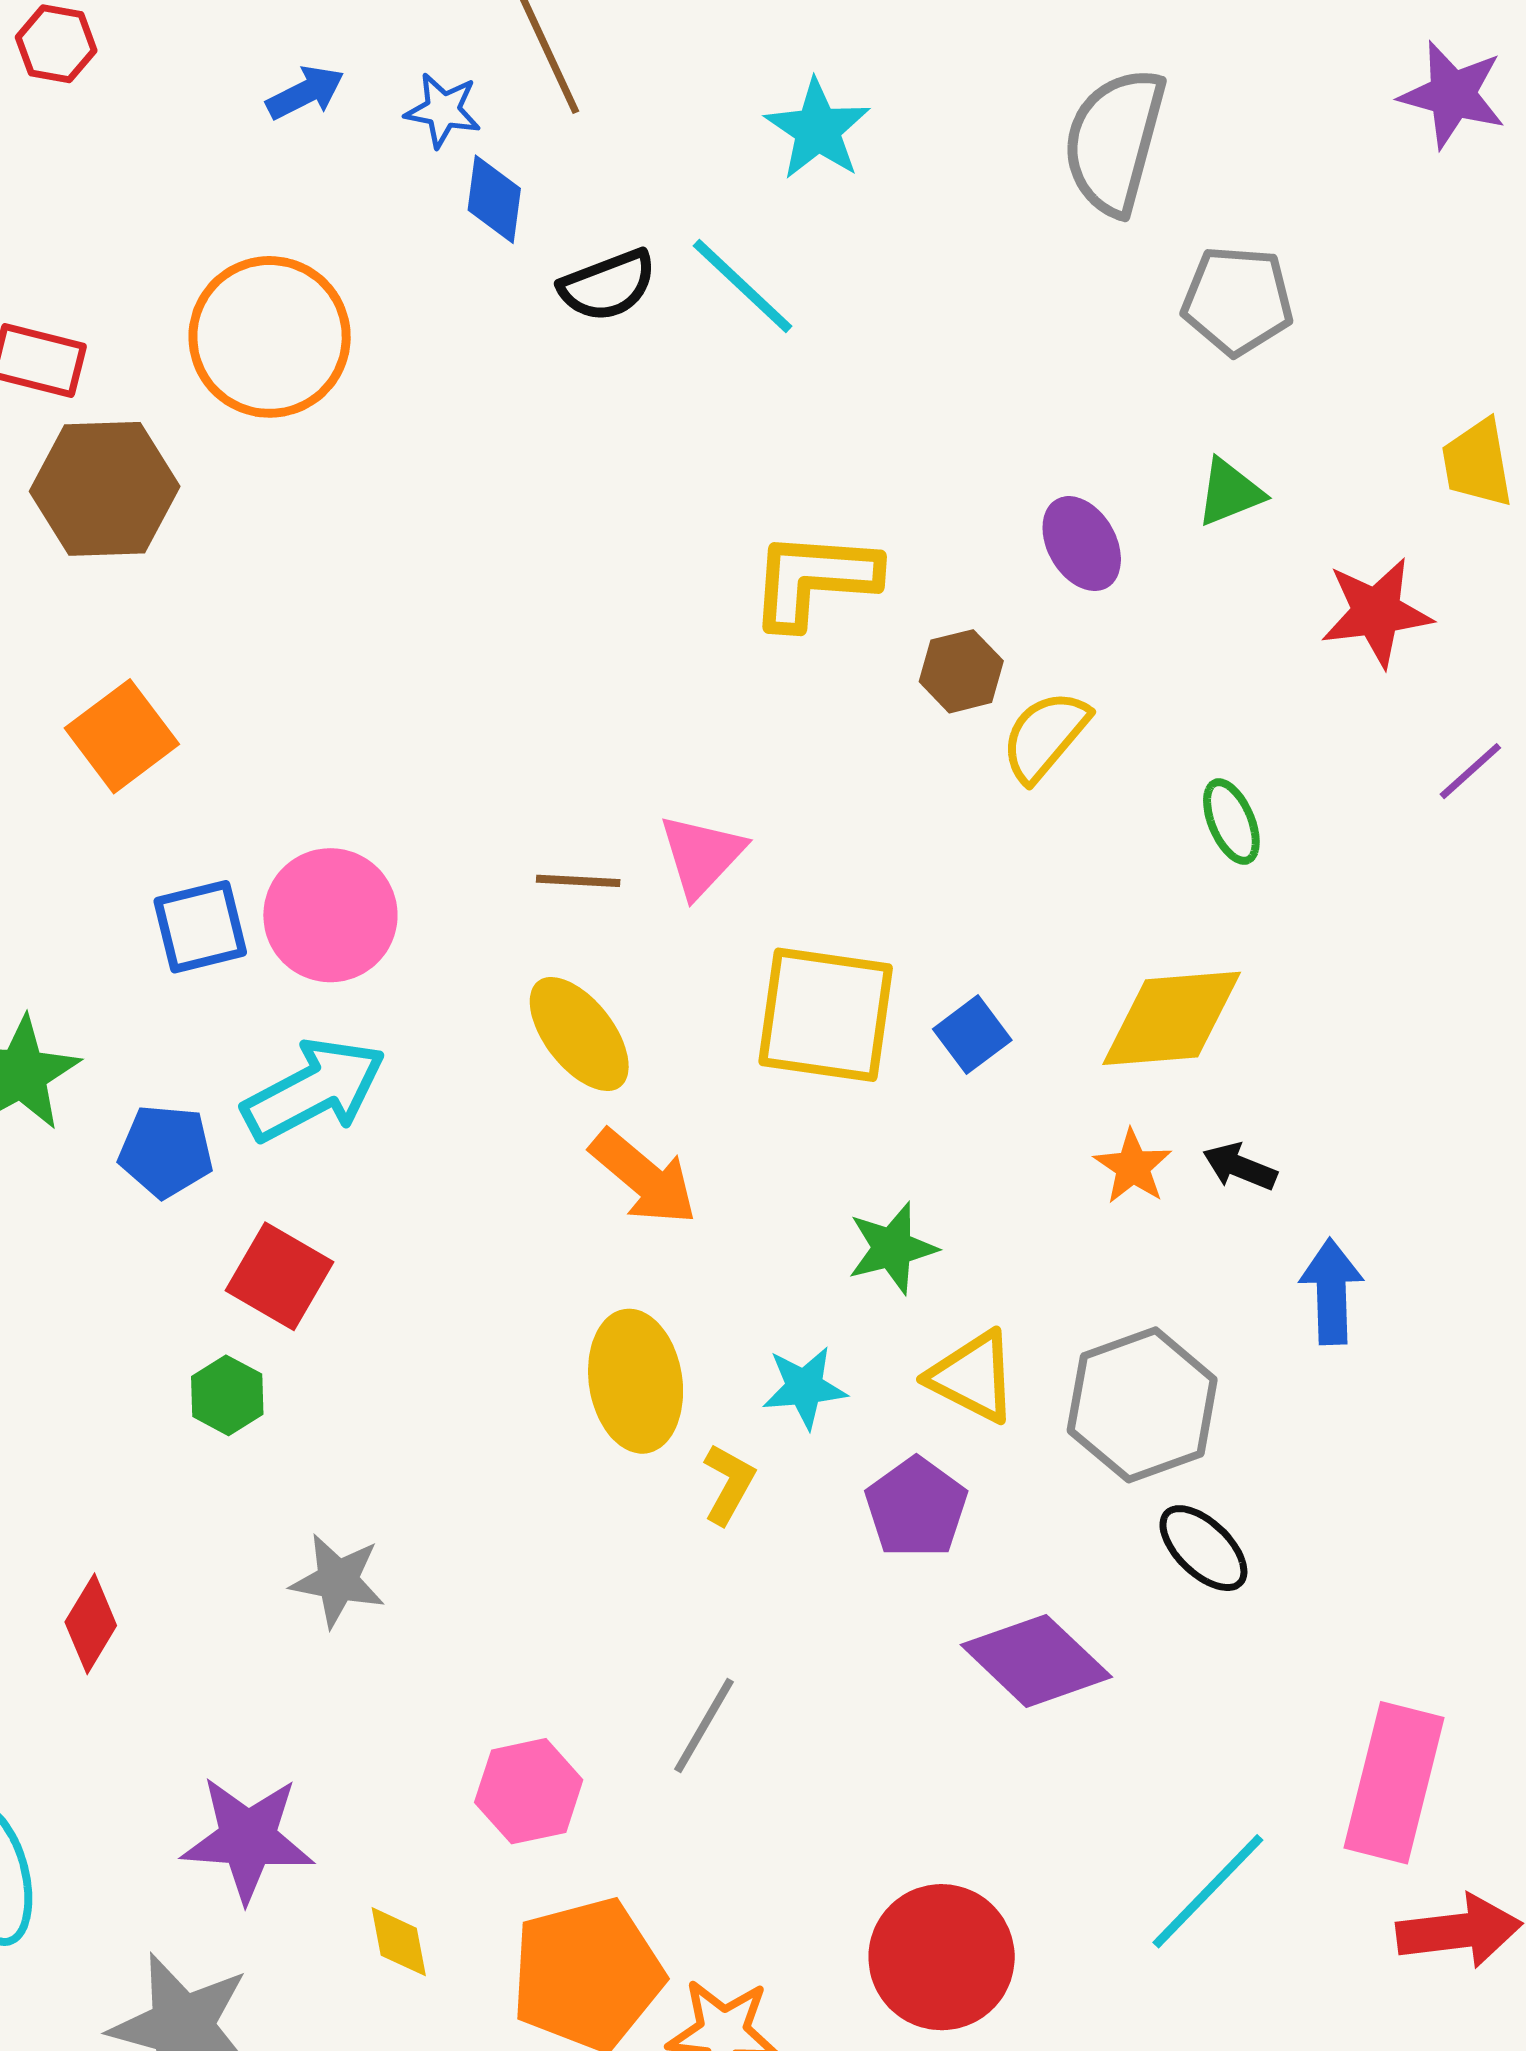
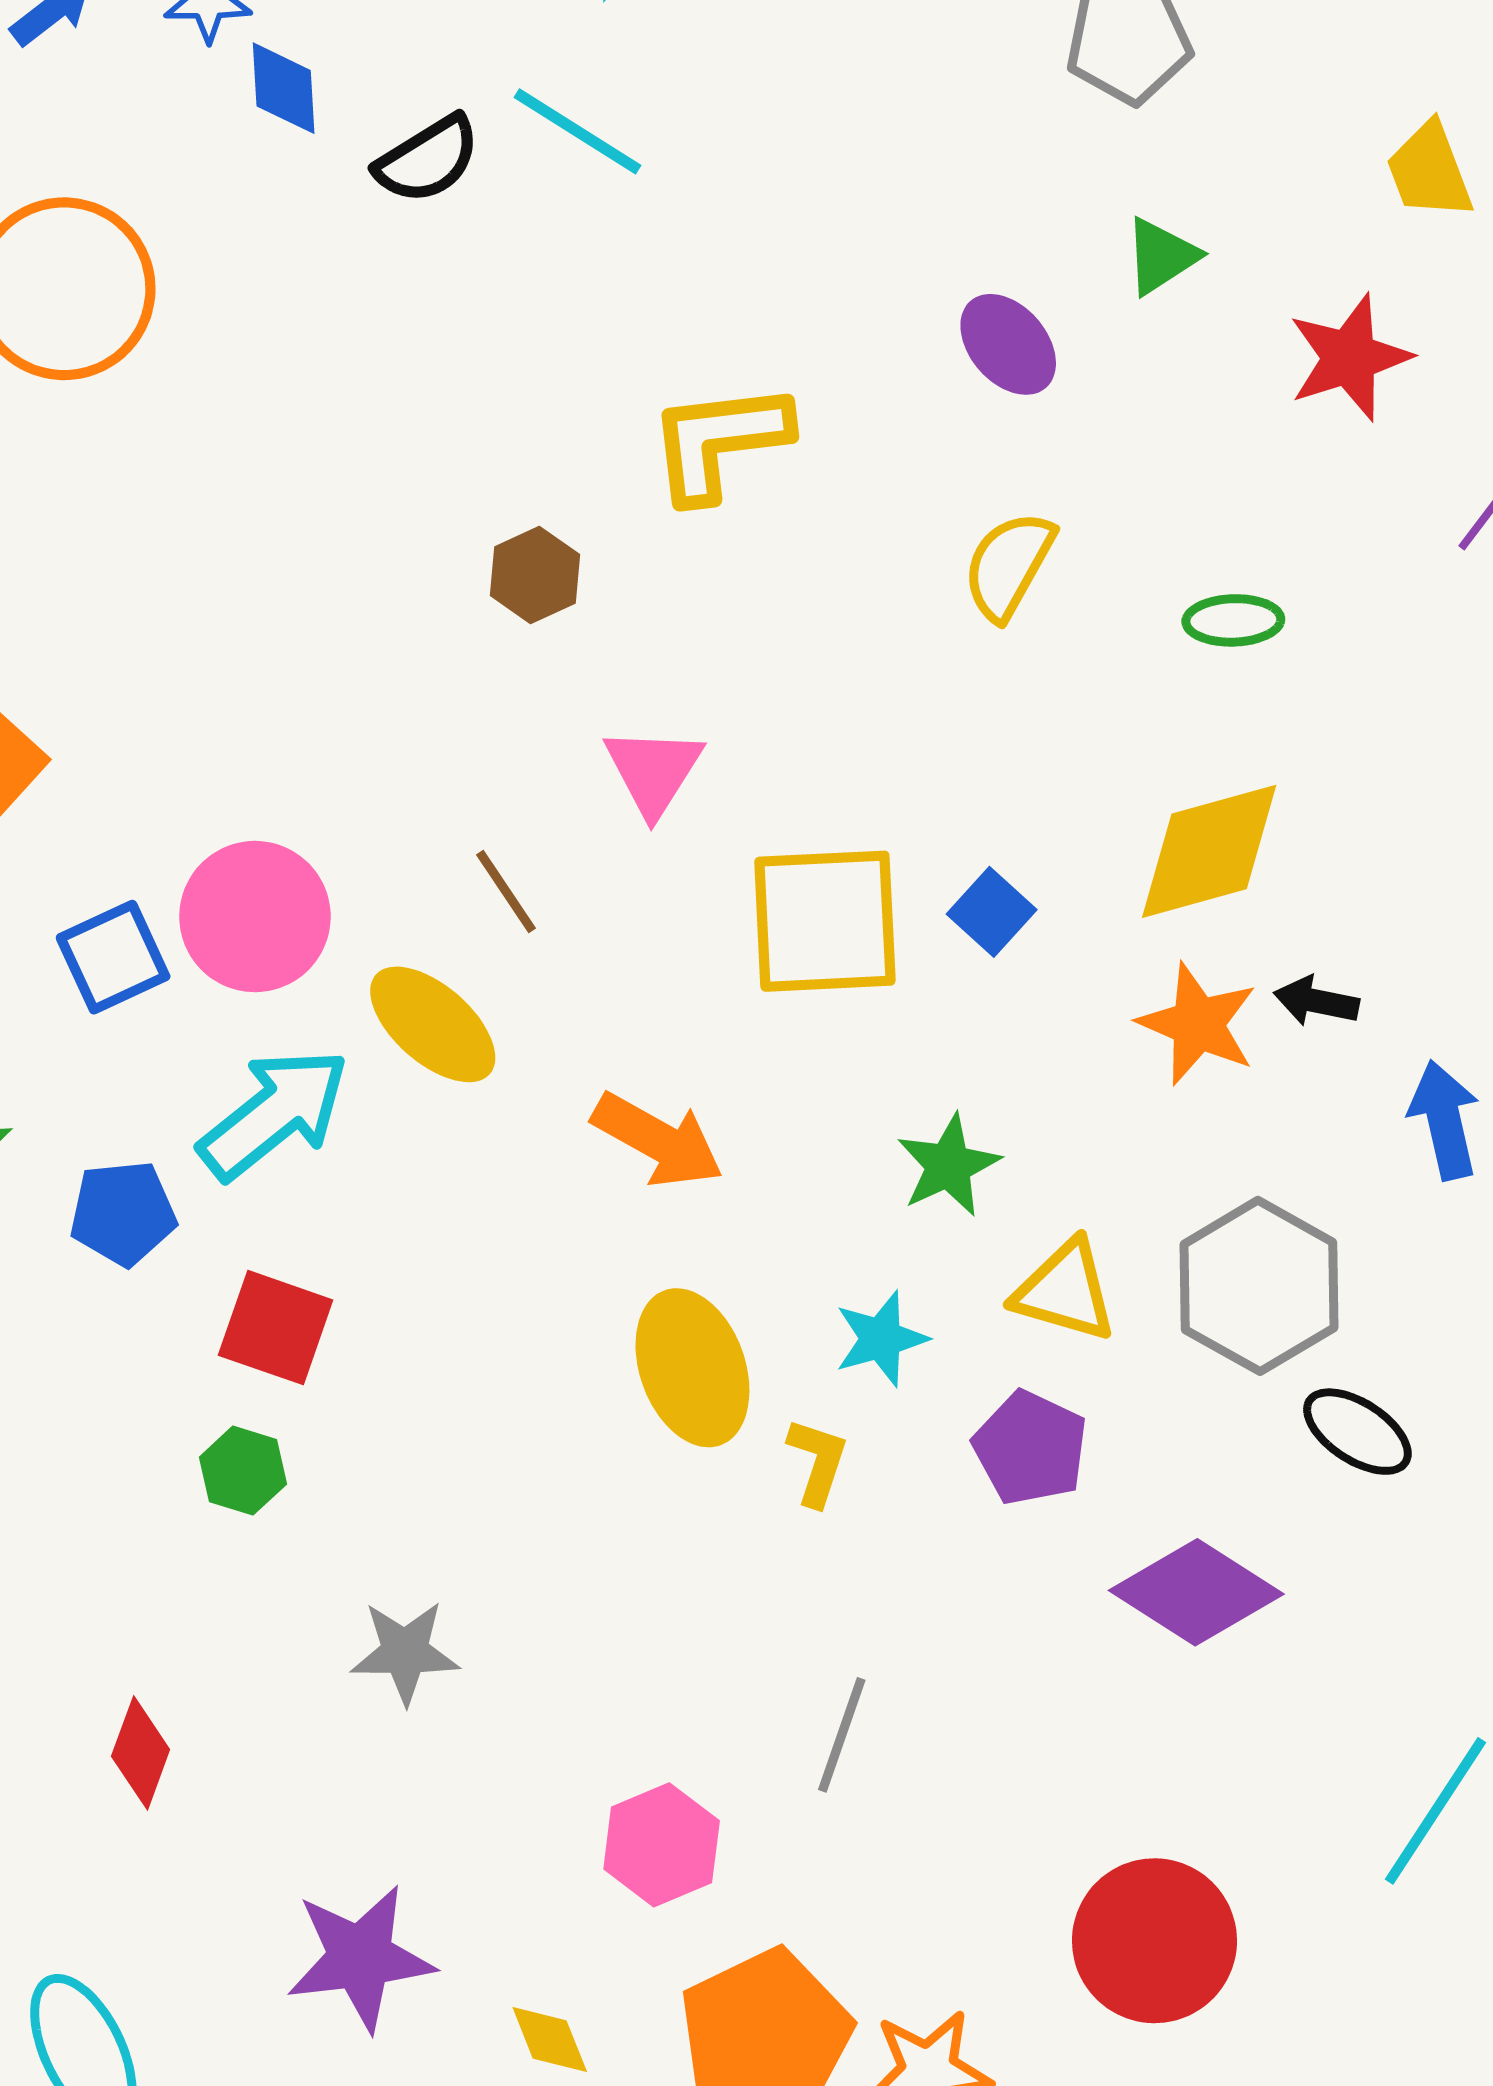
brown hexagon: (961, 671) -> (535, 575), moved
green ellipse: (1231, 821) -> (1233, 620), turned -58
brown line: (578, 881) -> (506, 892), moved, turned 64
yellow ellipse: (579, 1034) -> (433, 1024), moved
orange star: (1133, 1167) -> (1198, 1024), size x1.4

